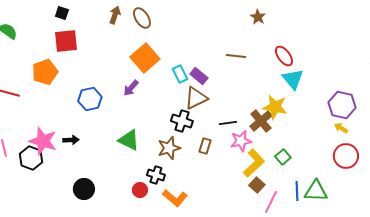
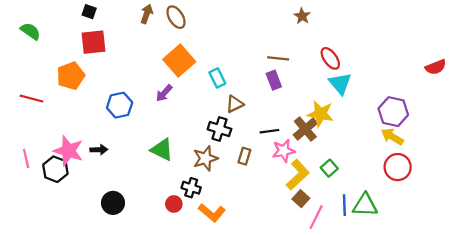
purple rectangle: (199, 76) -> (274, 80), moved, turned 30
brown triangle: (196, 98) -> (235, 104), size x0.7
yellow arrow: (341, 128) -> (392, 137), size x1.5

